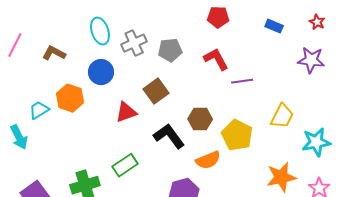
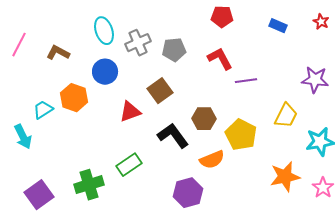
purple star: (311, 60) -> (315, 80), moved

